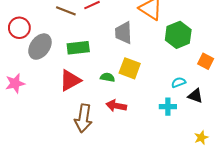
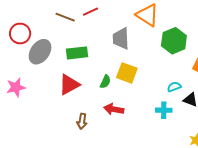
green semicircle: (107, 77) -> (105, 82), turned 104
brown arrow: (83, 118) -> (82, 121), size x0.6

